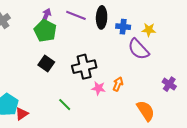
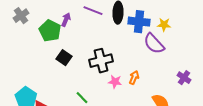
purple arrow: (46, 15) -> (66, 20), moved
blue cross: (123, 27) -> (139, 22), size x1.5
green pentagon: (45, 31) -> (50, 31), moved

